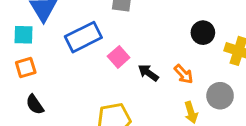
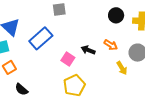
pink square: (119, 57) -> (68, 59), moved

